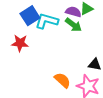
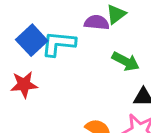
green arrow: (73, 25) -> (126, 61), moved

